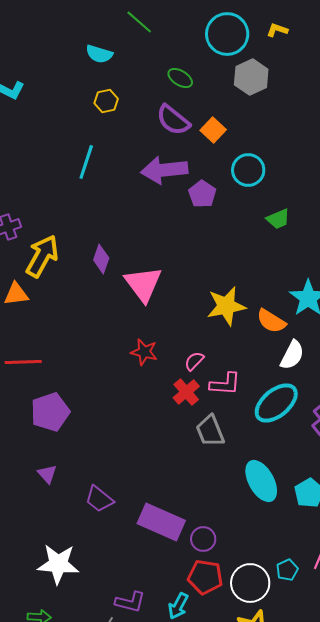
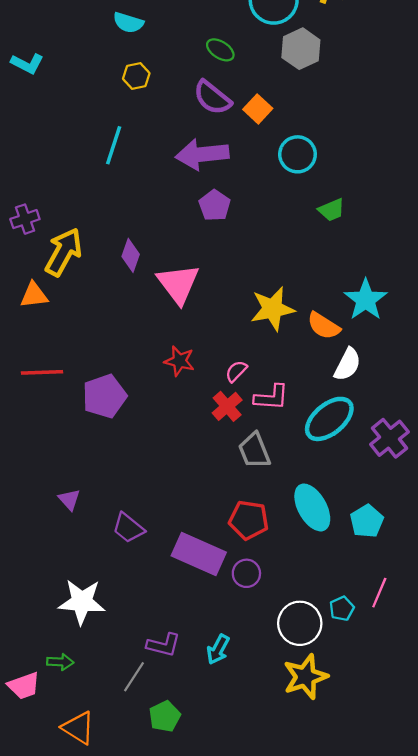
purple pentagon: (202, 194) -> (215, 205), moved
purple pentagon: (50, 412) -> (104, 396), moved
red pentagon: (205, 577) -> (249, 520), moved

